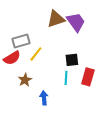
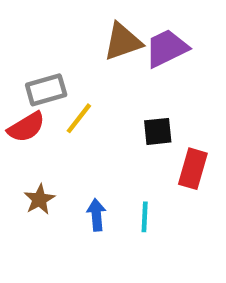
purple trapezoid: (76, 22) -> (167, 48), turned -80
cyan line: (66, 78) -> (145, 217), moved
brown star: (25, 80) -> (39, 199), moved

